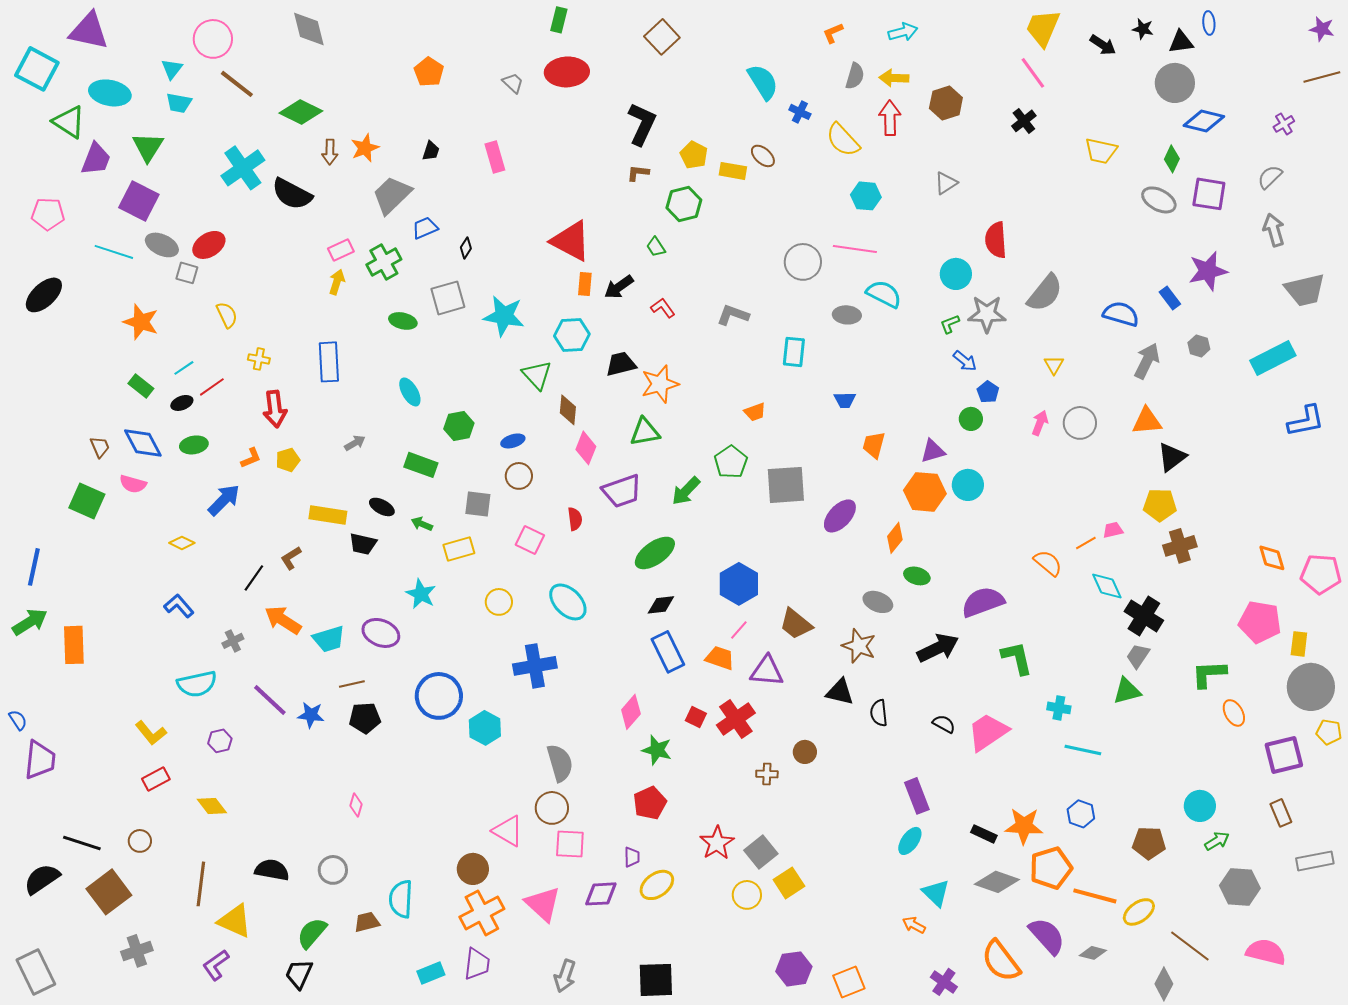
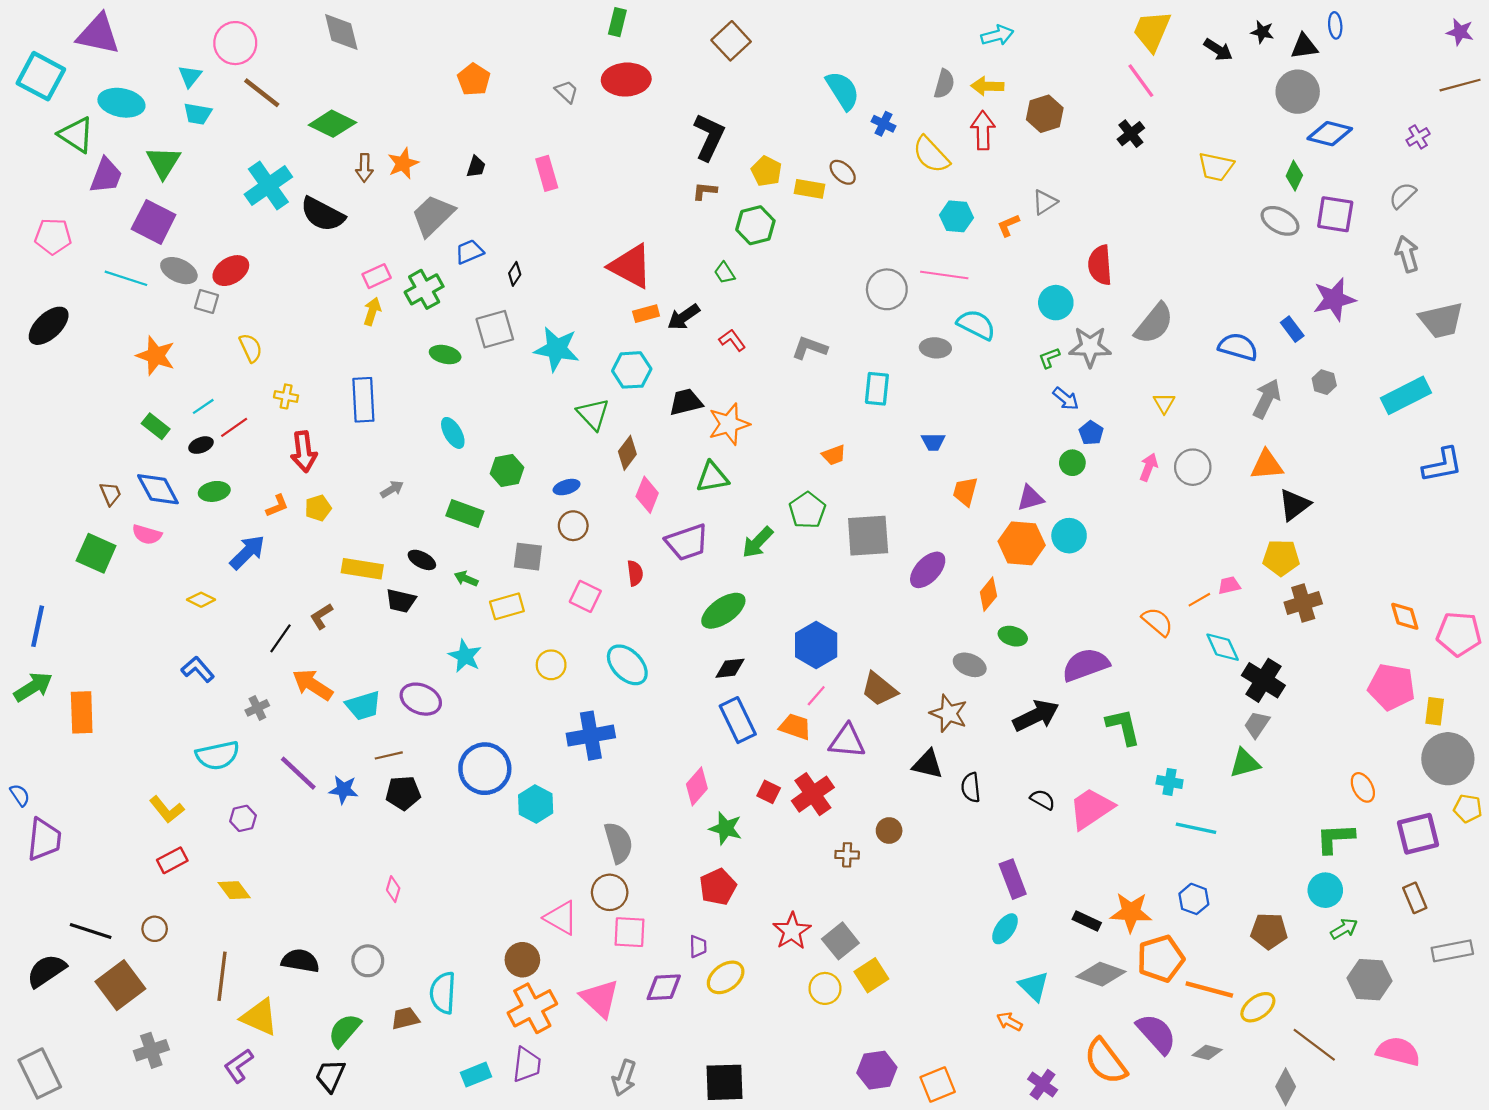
orange L-shape: (833, 33) -> (1008, 225), moved
orange rectangle: (585, 284) -> (646, 314), turned 70
brown diamond: (568, 410) -> (627, 453), turned 32
green L-shape: (1209, 674) -> (1335, 838), moved

